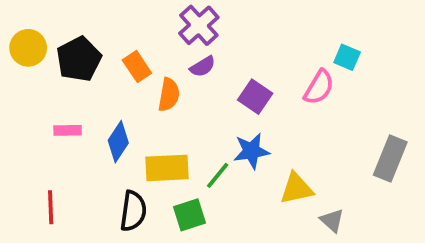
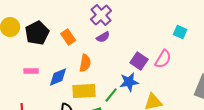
pink semicircle: (319, 87) -> (163, 59), moved
orange semicircle: (169, 95) -> (85, 63), moved
purple square: (255, 97) -> (139, 61), moved
blue diamond: (118, 142) -> (58, 77), turned 35

